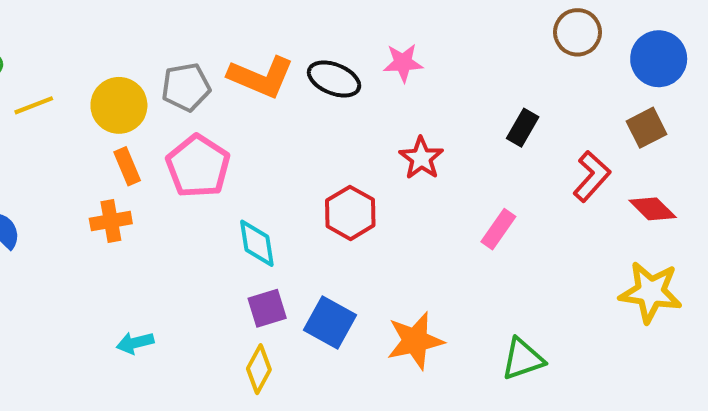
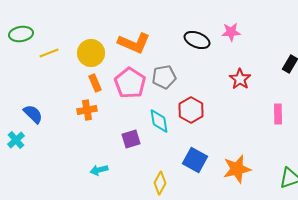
orange L-shape: (261, 77) -> (134, 43), moved
gray pentagon: (186, 87) -> (164, 77), moved
red hexagon: (350, 213) -> (191, 110), moved
pink rectangle: (498, 229) -> (278, 114), turned -36
purple square: (267, 308) -> (131, 139), moved

